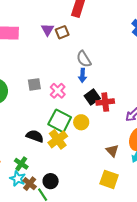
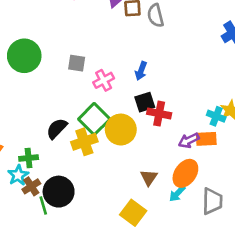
gray semicircle: (84, 59) -> (156, 15), moved
yellow circle: (81, 122) -> (121, 130), size x1.5
black semicircle: (35, 136) -> (57, 129), turned -84
green cross: (21, 164) -> (29, 158), turned 32
black circle: (51, 181) -> (59, 192), size x1.5

